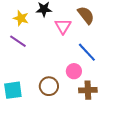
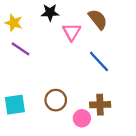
yellow star: (21, 18) -> (14, 23), moved
pink circle: (74, 71) -> (82, 118), moved

